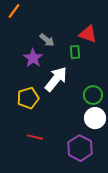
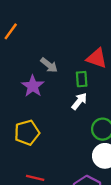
white arrow: (56, 79) -> (79, 101), moved, size x0.6

